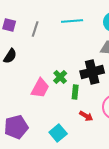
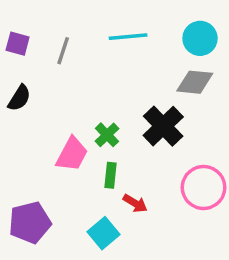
black cross: (92, 72) -> (163, 126), turned -30
green rectangle: (75, 92) -> (111, 175), moved
red arrow: (86, 116) -> (135, 203), moved

